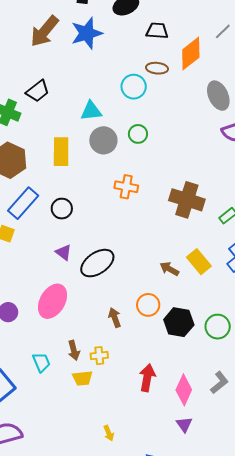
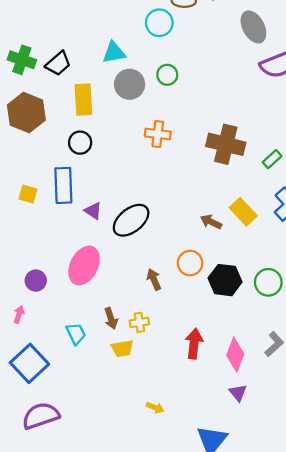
black trapezoid: (38, 91) -> (58, 64), moved
blue rectangle: (23, 203) -> (63, 185), moved, turned -40
black circle: (62, 209) -> (80, 143), moved
yellow arrow: (109, 433) -> (155, 408), turned -42

